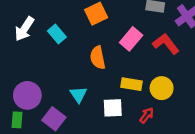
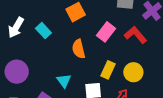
yellow rectangle: (132, 84) -> (108, 70), turned -72
purple circle: (27, 95) -> (17, 72), moved

